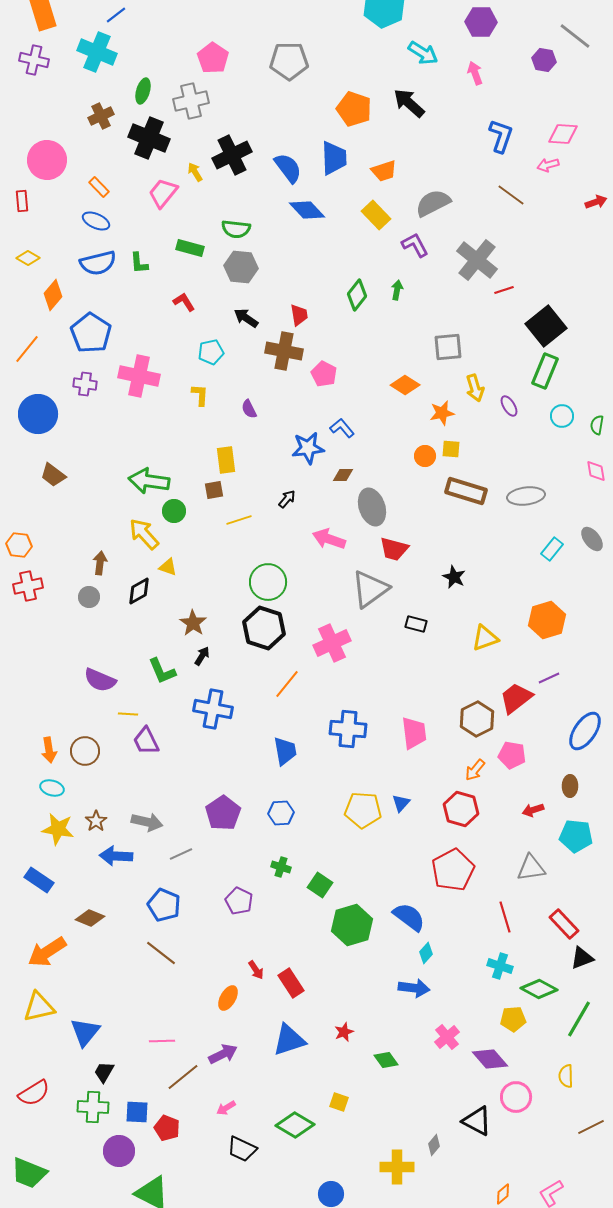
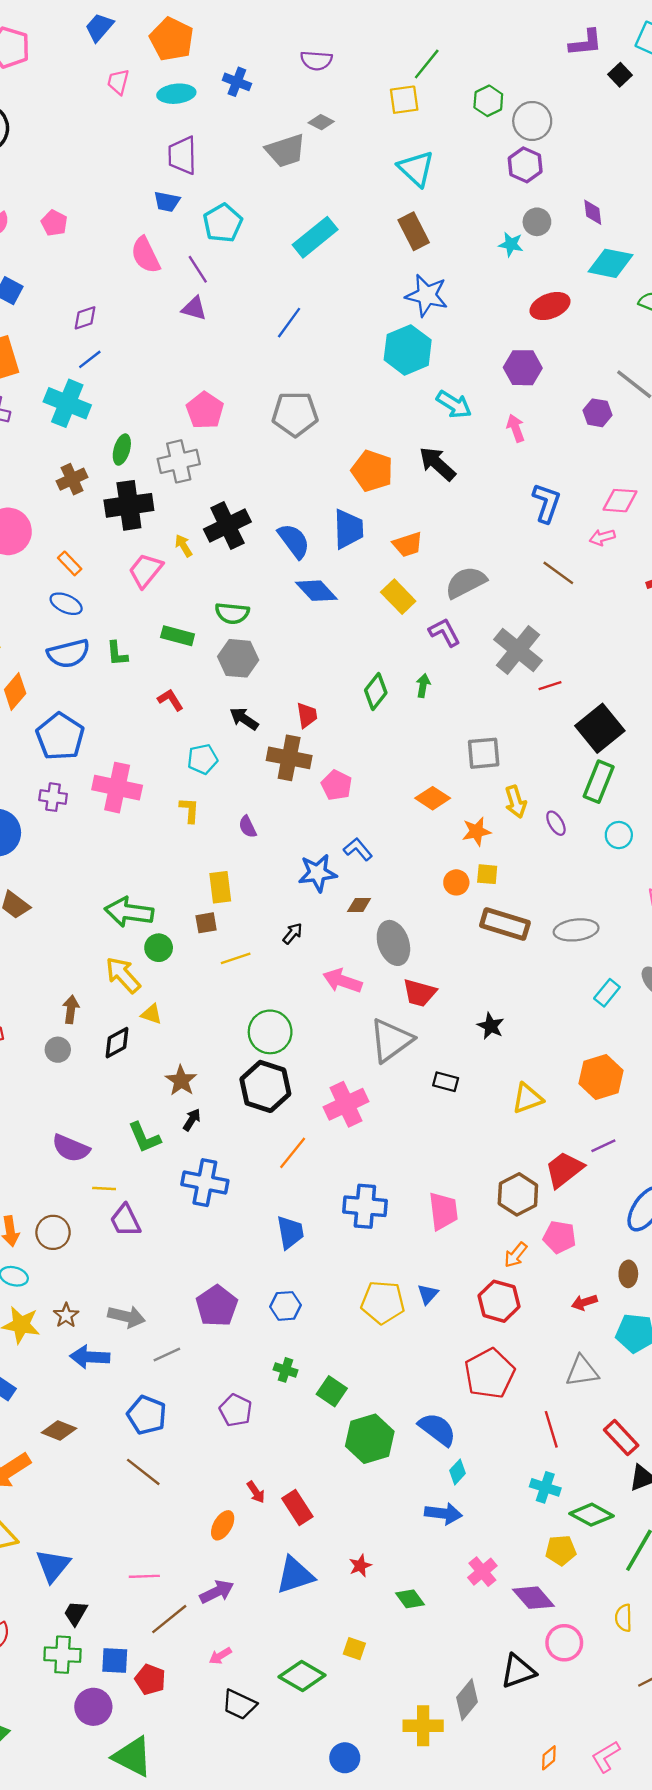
black cross: (149, 138) -> (129, 505), turned -30
black triangle: (477, 1121) -> (518, 1671), turned -48
gray diamond: (434, 1145) -> (467, 1700), size x1.6

